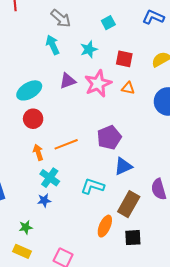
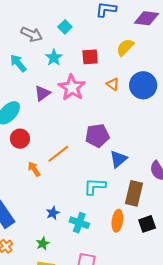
gray arrow: (61, 18) -> (32, 34), moved
orange triangle: (128, 88) -> (113, 84), moved, turned 40
purple pentagon: (109, 138) -> (97, 136), turned 30
cyan cross: (50, 178) -> (79, 223), moved

